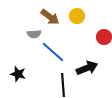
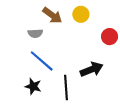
blue line: (53, 52) -> (42, 61), moved
black star: (18, 74) -> (33, 86), moved

